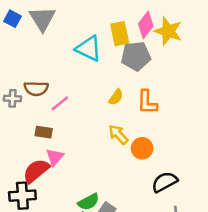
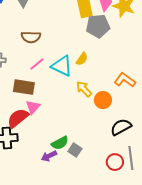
cyan triangle: (88, 49) -> (62, 66), moved
brown semicircle: (36, 88) -> (31, 37), moved
orange L-shape: (147, 102) -> (125, 80), moved, turned 125
brown rectangle: (44, 132) -> (24, 87), size x1.5

